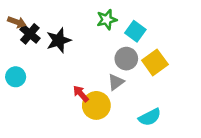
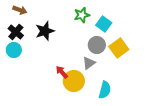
brown arrow: (17, 22) -> (20, 10), moved
black cross: (30, 34) -> (16, 32), moved
cyan circle: (16, 77) -> (14, 50), moved
cyan semicircle: (150, 117) -> (105, 90), moved, turned -48

